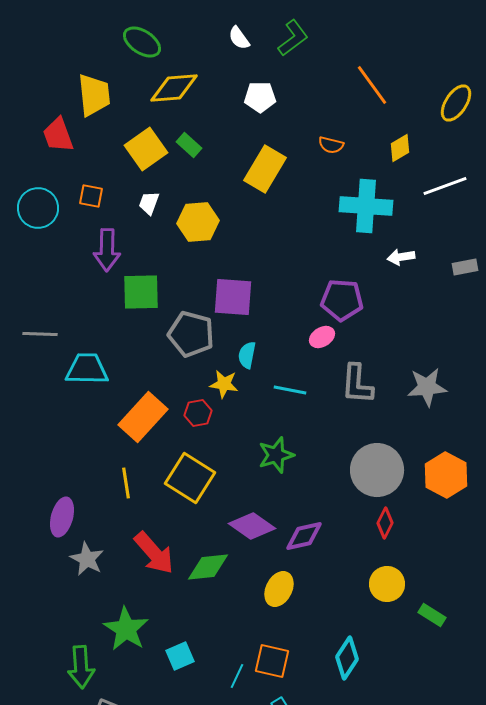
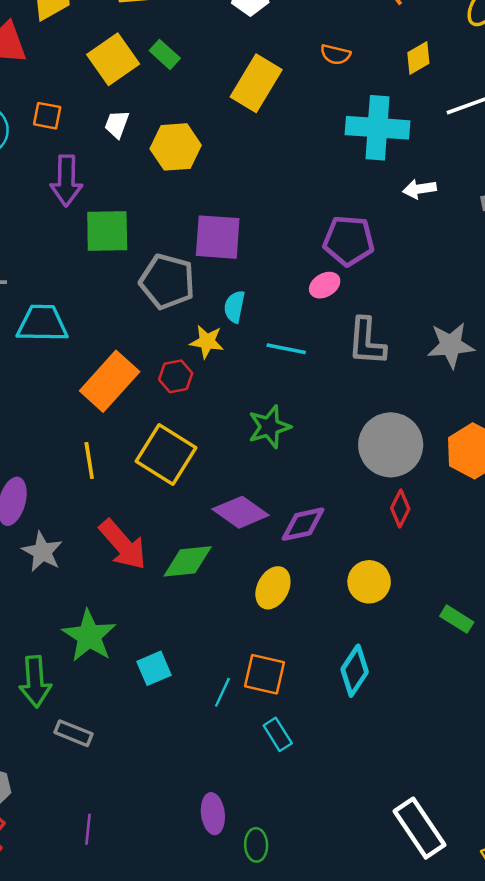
yellow circle: (387, 584) -> (369, 582), moved

